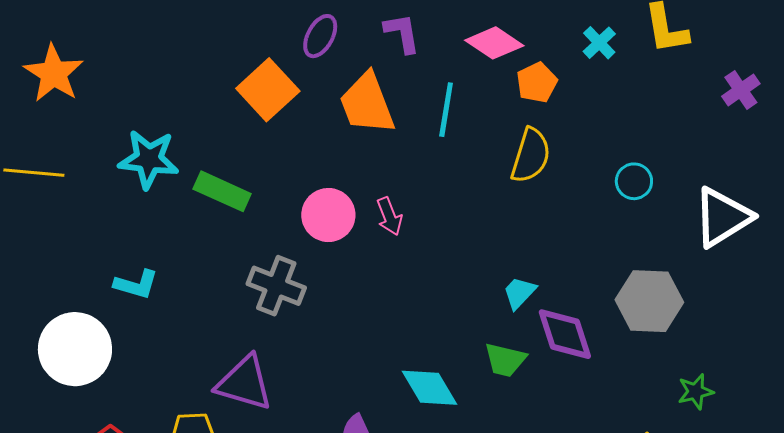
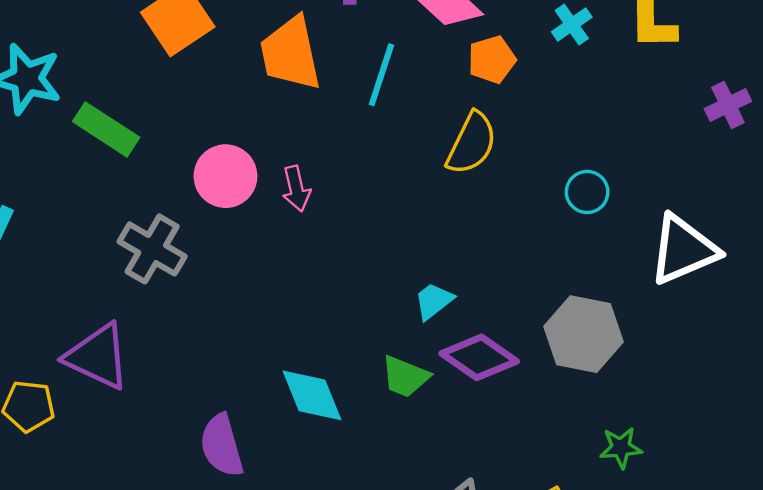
purple diamond: (565, 334) -> (479, 357), turned -46

